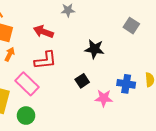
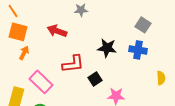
red L-shape: (45, 60) -> (73, 64), moved
blue cross: (126, 84) -> (138, 50), moved

